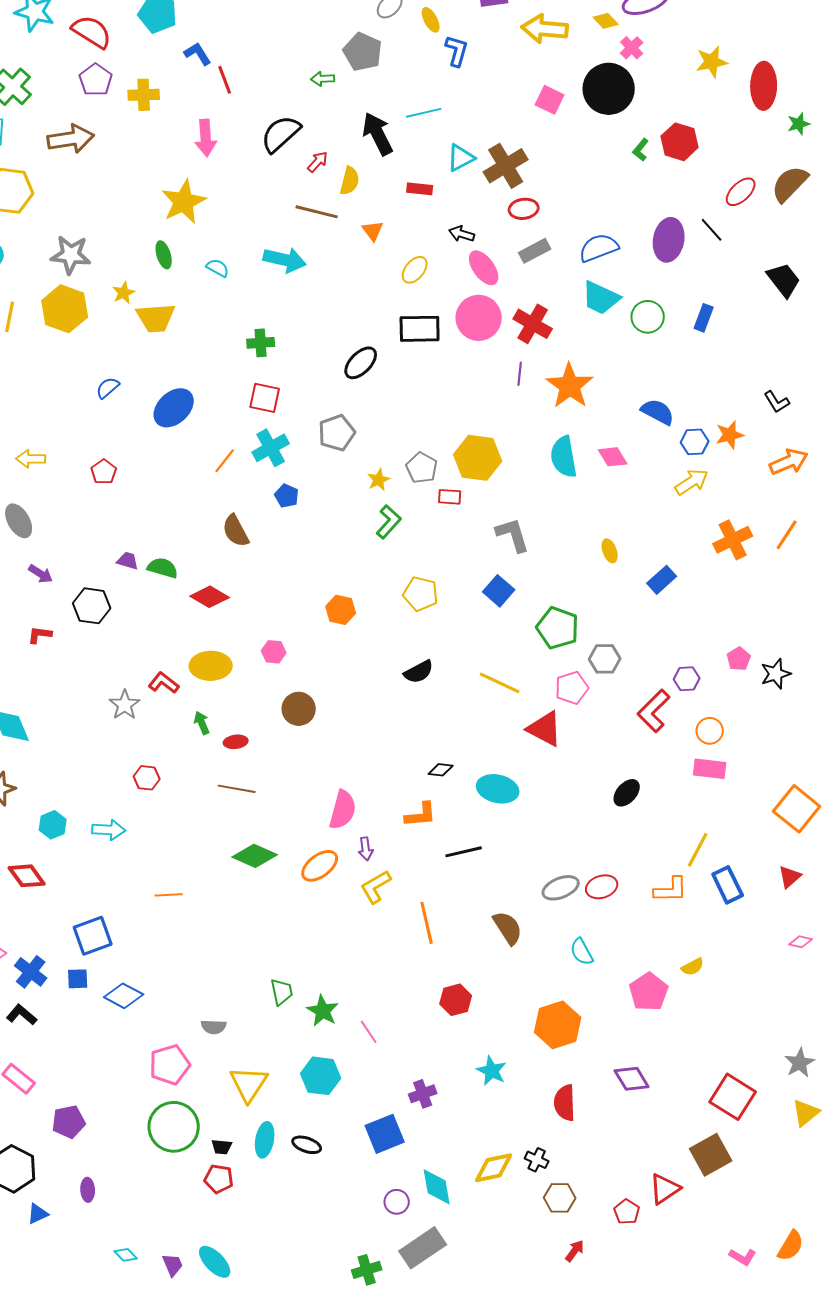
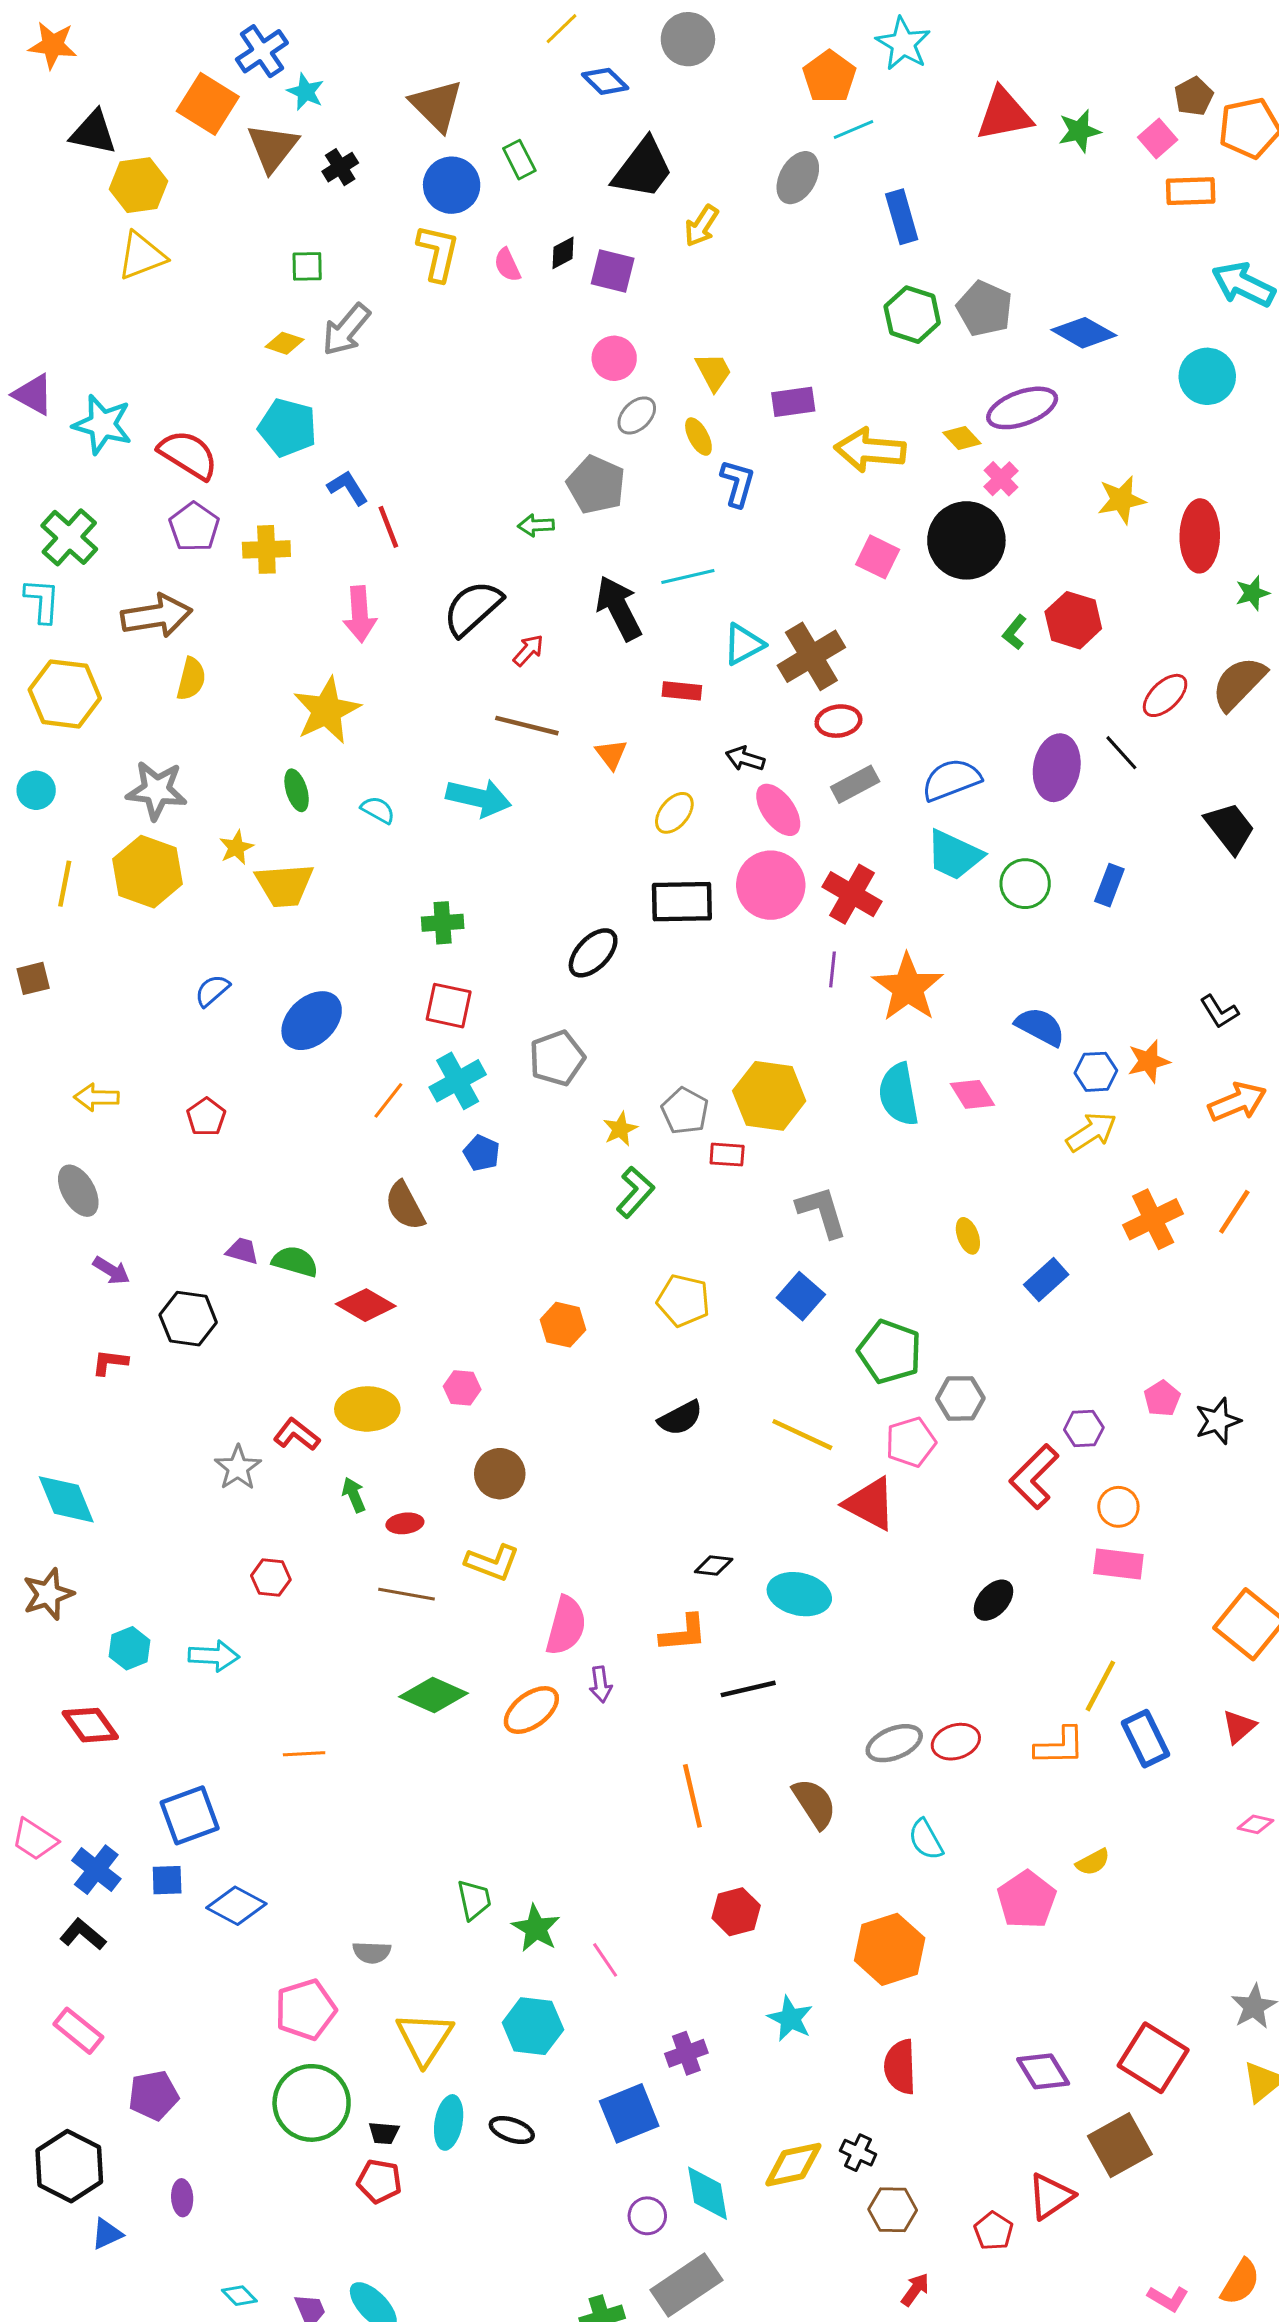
yellow semicircle: (350, 181) -> (191, 679), moved
yellow L-shape: (376, 887) -> (492, 1563), moved, turned -129
purple diamond: (632, 1079) -> (1043, 2071), moved

